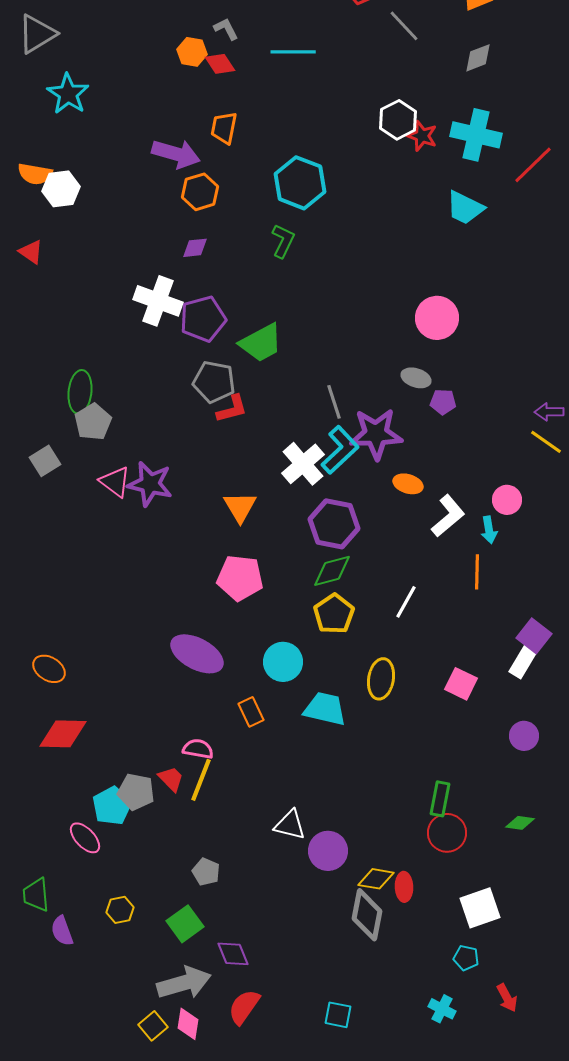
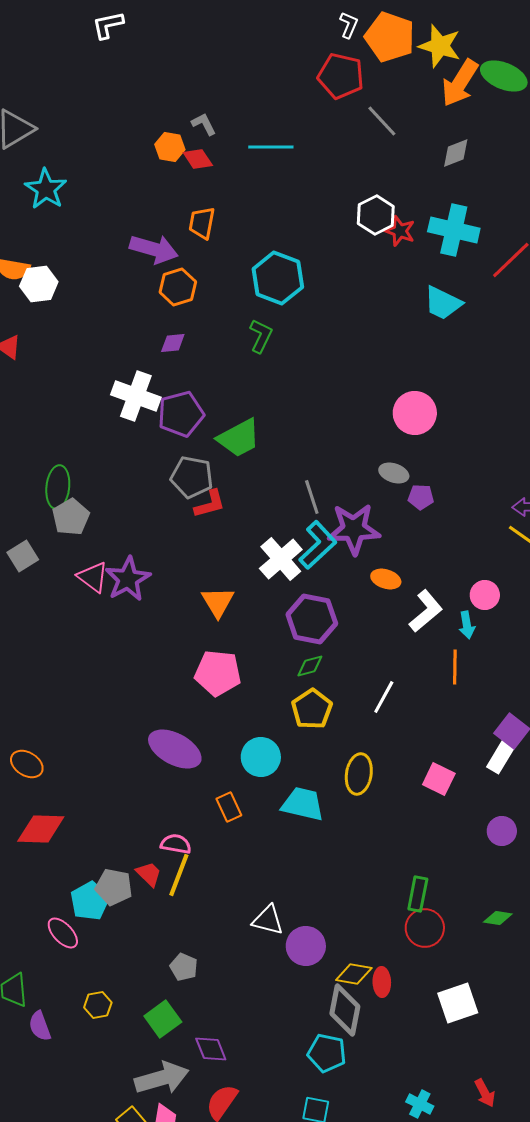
purple star: (150, 484) -> (128, 579), turned 30
green diamond: (332, 571) -> (310, 666), size x0.7
cyan pentagon: (466, 958) -> (327, 1053), moved, size x1.5

